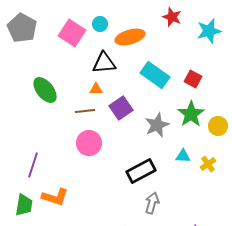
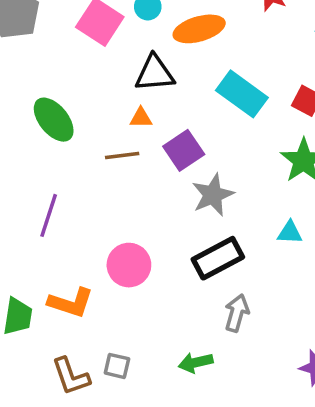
gray star: (157, 125) -> (213, 195), moved
pink circle: (89, 143) -> (129, 265), moved
purple line: (33, 165) -> (49, 215), moved

